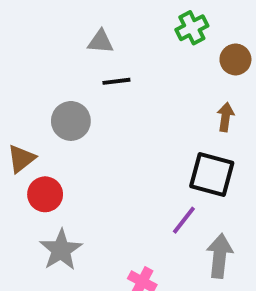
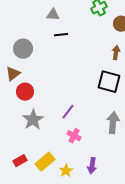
gray circle: (71, 121) -> (23, 49), moved
purple line: (184, 220) -> (68, 112), moved

